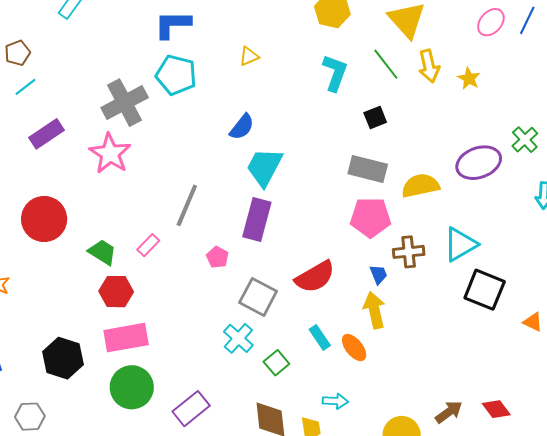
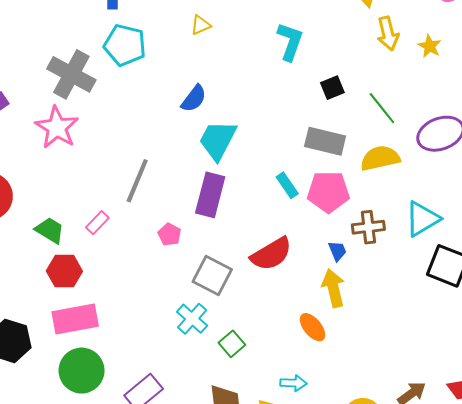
green line: (386, 64) -> (382, 108), moved
gray cross: (125, 103) -> (71, 74), turned -33
cyan rectangle: (320, 337) -> (287, 185), moved

